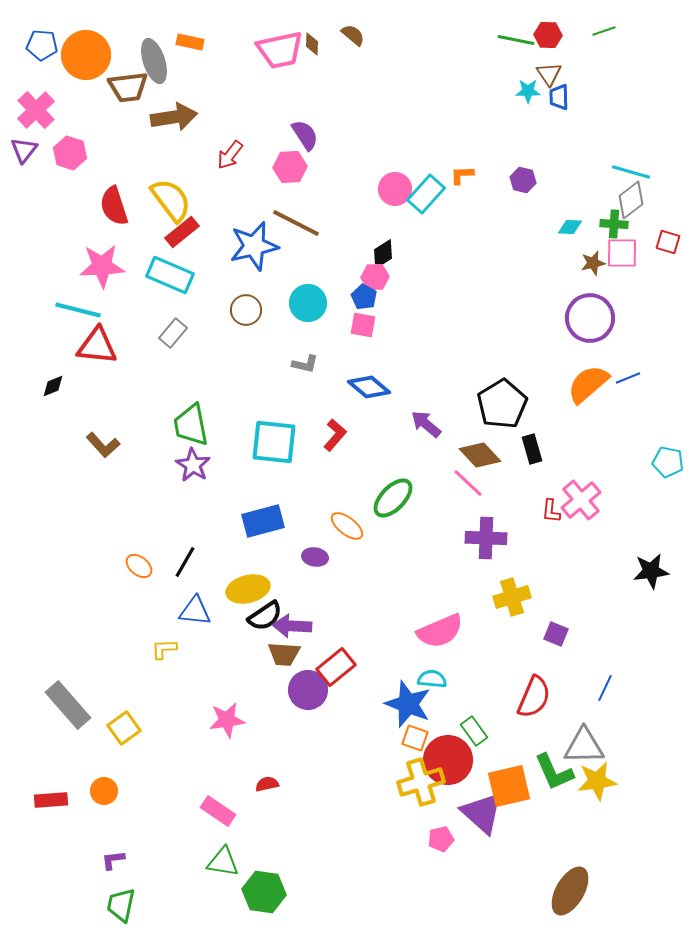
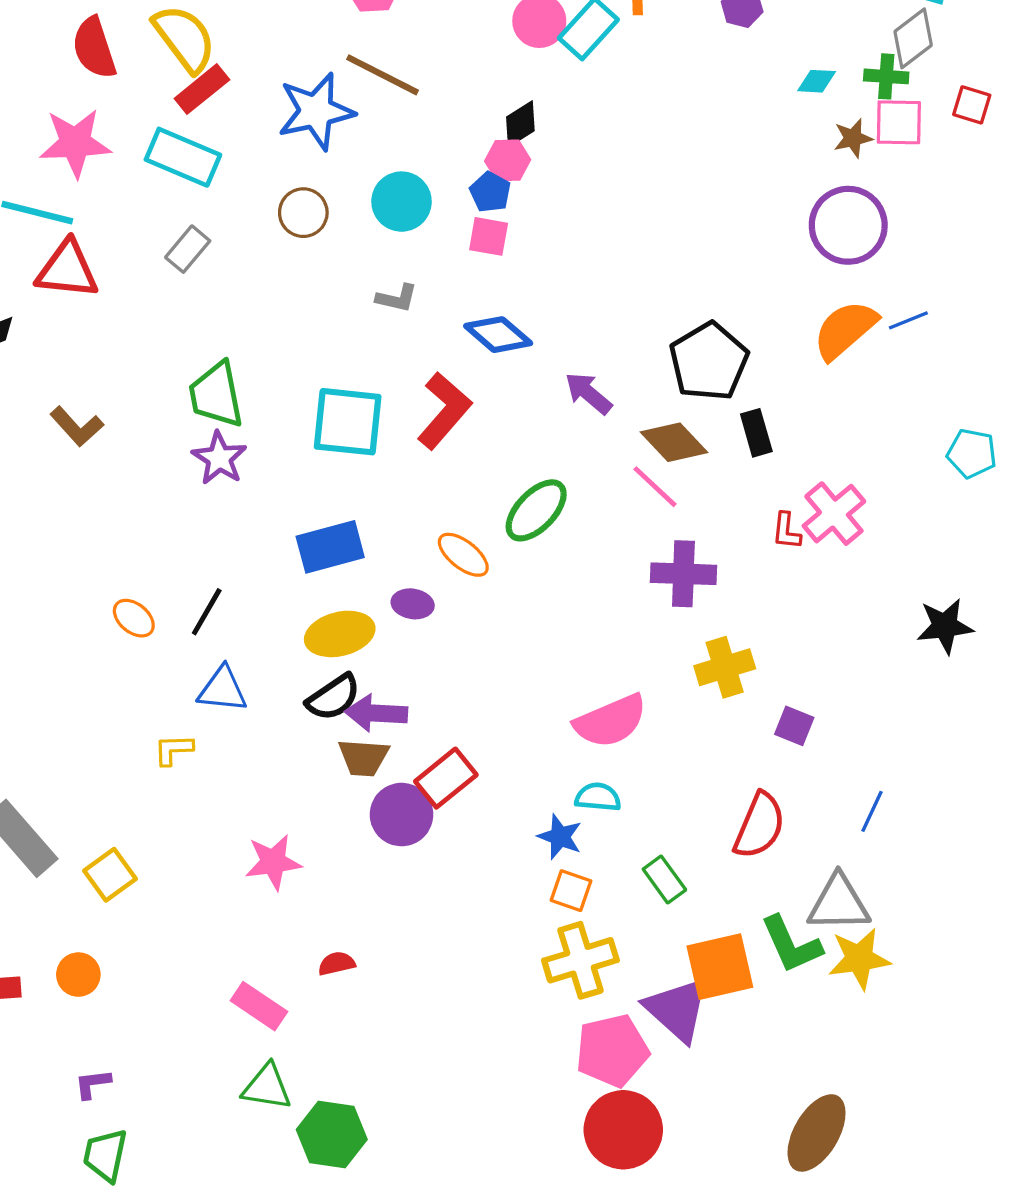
red L-shape: (335, 435) -> (444, 411), size x1.5
yellow ellipse: (248, 589) -> (340, 634), moved
blue star: (408, 704) -> (560, 837), size x0.6
red circle: (448, 760) -> (623, 1130), moved
pink pentagon: (441, 839) -> (612, 1051), size x1.8

